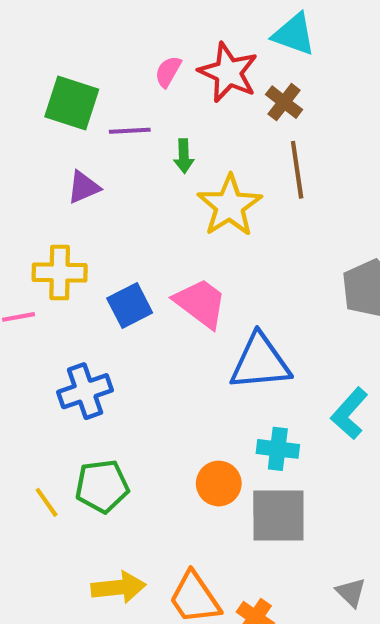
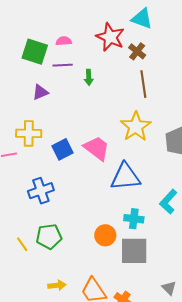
pink semicircle: (168, 72) -> (64, 41), moved, turned 56
yellow star: (230, 206) -> (136, 127), moved
yellow arrow: (118, 587) -> (57, 285), size x0.7

